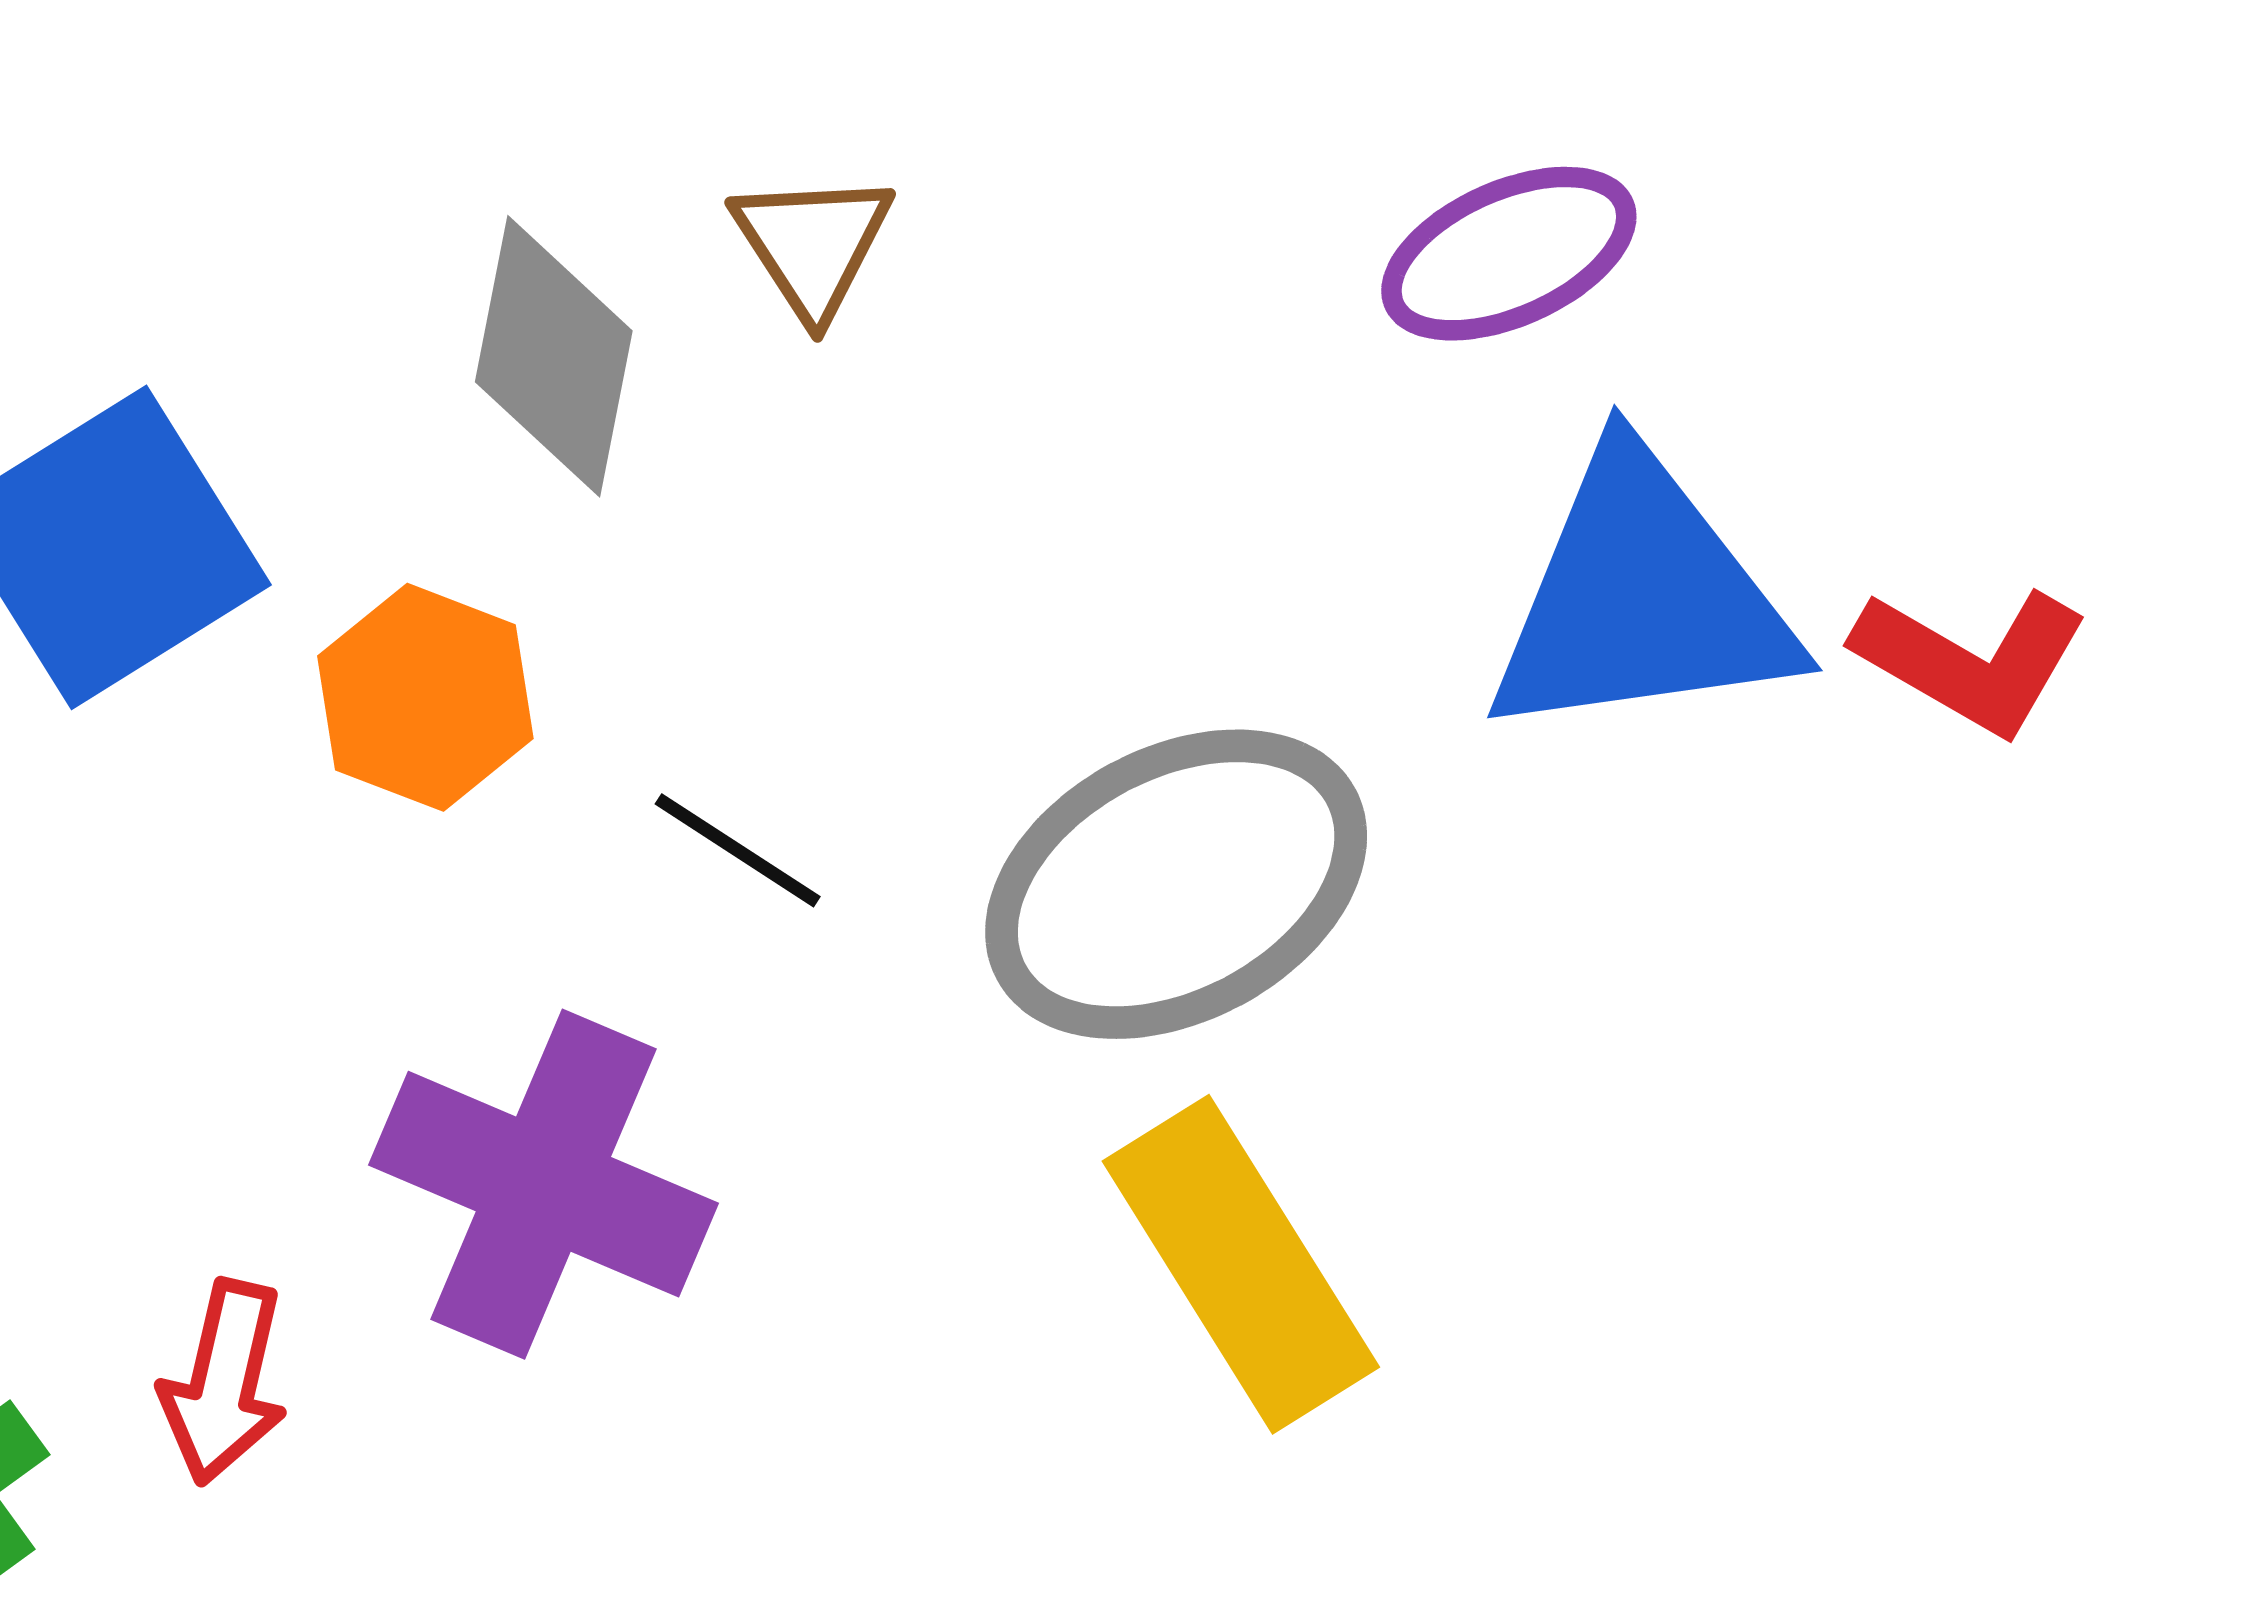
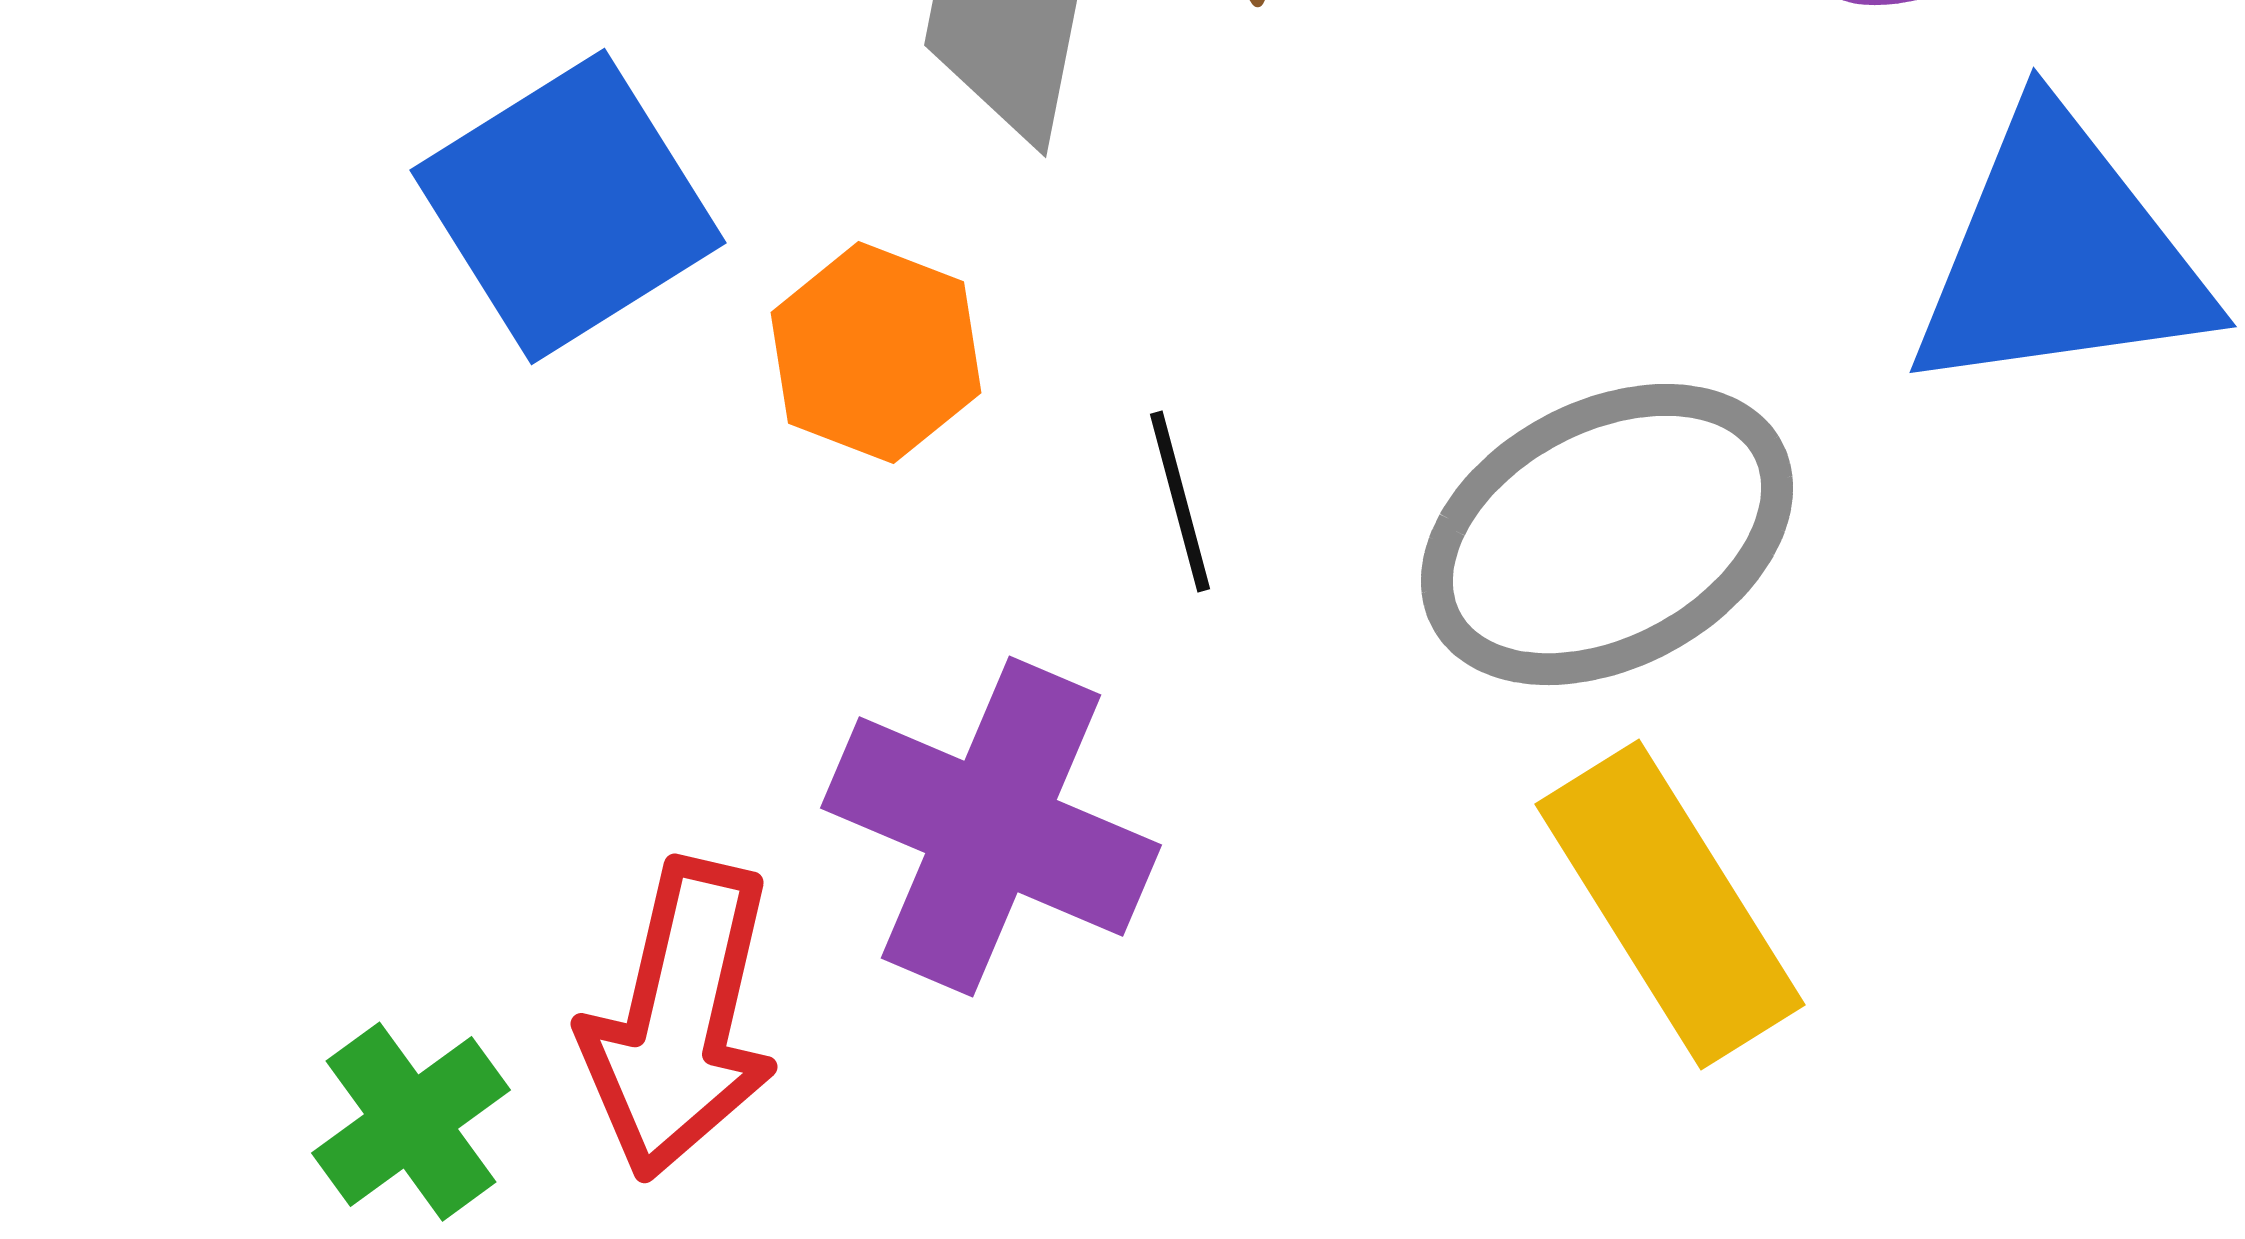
black line: (738, 850) -> (1180, 502), turned 42
red arrow: (224, 1382) -> (680, 1020), size x1.6

